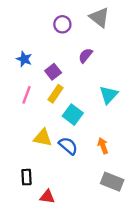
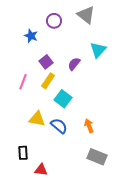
purple semicircle: (86, 56) -> (74, 64), moved
blue star: (24, 59) -> (31, 36), moved
cyan triangle: (109, 95) -> (98, 50), moved

